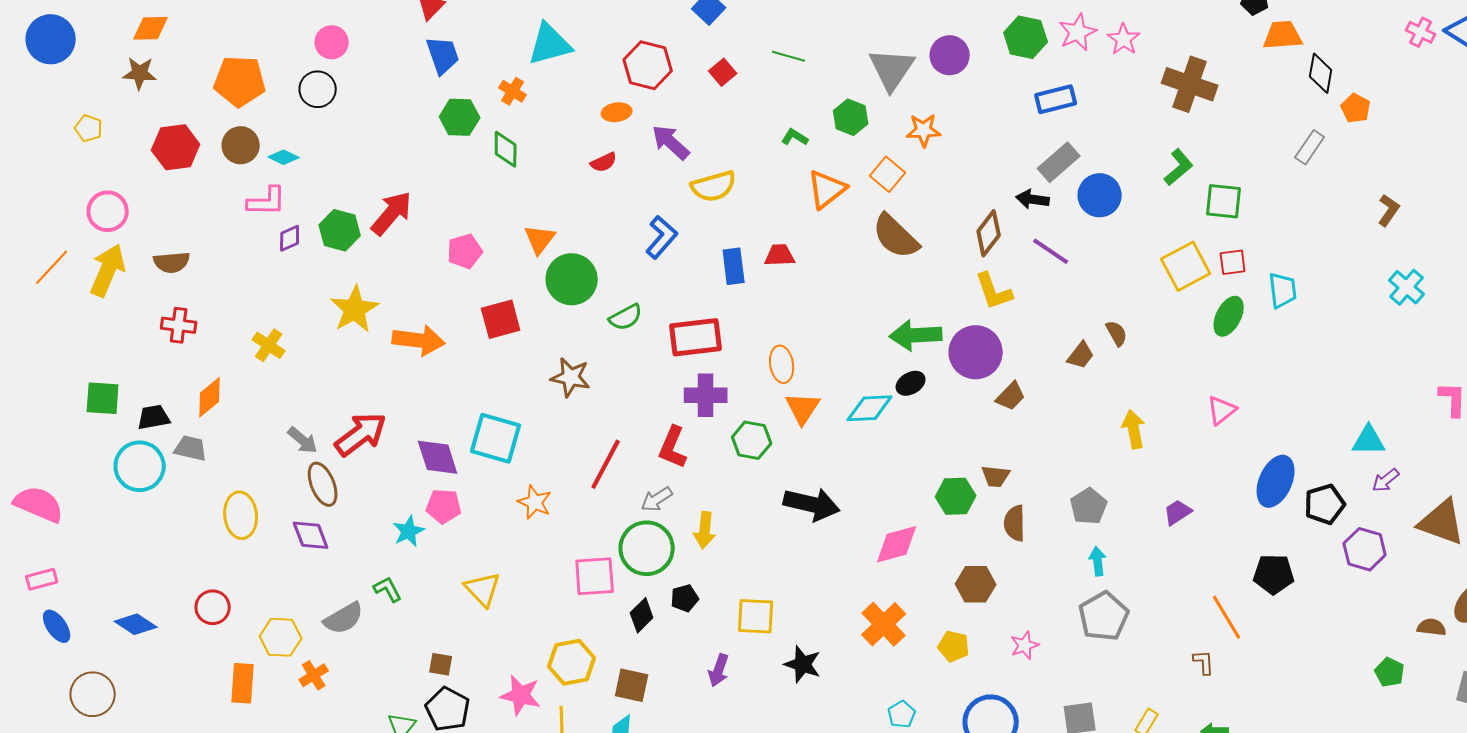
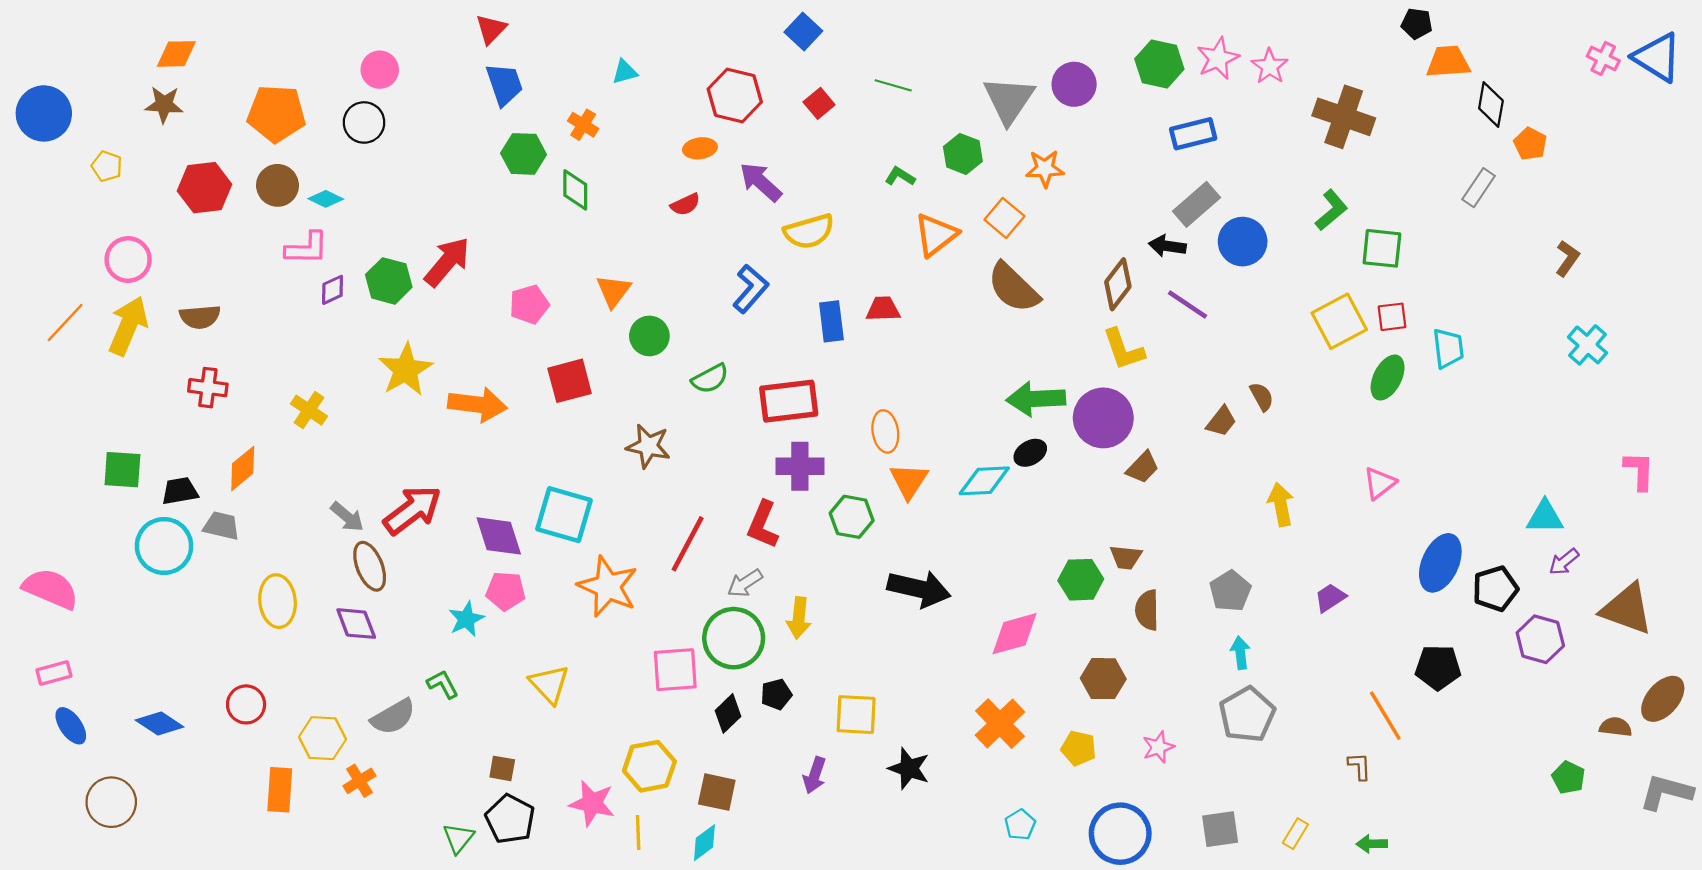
blue circle: (51, 39) -> (44, 113), moved
cyan triangle: (550, 44) -> (625, 72), size x0.5
green circle: (572, 279) -> (649, 336), size x0.7
orange star: (535, 502) -> (608, 586), size x1.6

